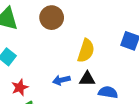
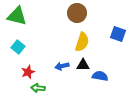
brown circle: (52, 18) -> (77, 13), moved

